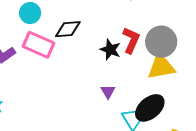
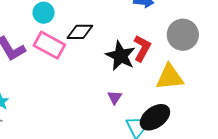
gray circle: (161, 42) -> (183, 35), moved
black star: (110, 50) -> (120, 56), size x1.4

